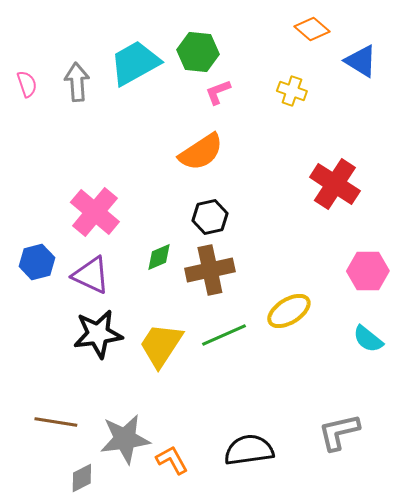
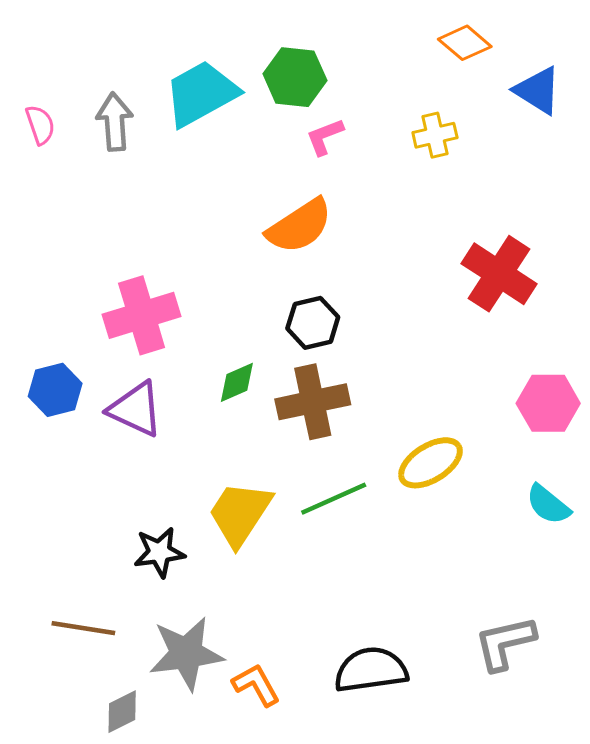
yellow cross: (292, 91) -> (435, 135), turned -32
pink cross: (95, 212) -> (142, 315), turned 33
black star: (98, 334) -> (159, 552), moved, size x0.7

